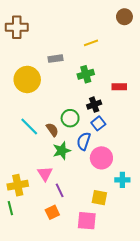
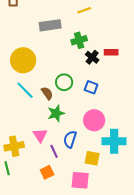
gray rectangle: (55, 59) -> (50, 25), size x1.5
yellow circle: (27, 79) -> (23, 60), moved
black cross: (94, 105) -> (92, 57), moved, turned -32
blue square: (98, 123) -> (91, 87), turned -32
blue semicircle: (84, 141) -> (70, 139), moved
cyan cross: (122, 180) -> (114, 141), size x1.6

